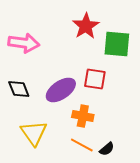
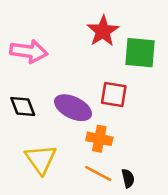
purple ellipse: (61, 90) -> (73, 108), turned 60
black semicircle: (107, 149) -> (128, 178), turned -63

